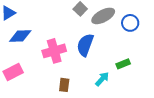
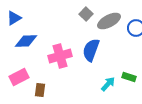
green rectangle: (123, 64) -> (129, 77), moved, turned 40
brown rectangle: (64, 85) -> (40, 90), moved

